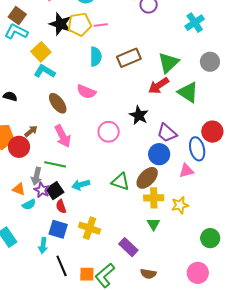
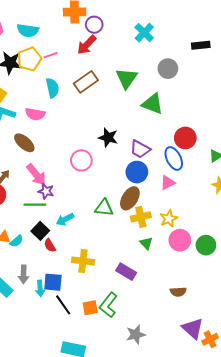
red arrow: (159, 86) -> (87, 45), moved
pink semicircle: (86, 92) -> (35, 114), moved
gray arrow: (36, 176) -> (24, 274), moved
purple star: (42, 190) -> (46, 191), moved
cyan semicircle: (29, 204) -> (16, 241), moved
blue square: (58, 229) -> (53, 282), moved
pink circle: (198, 273) -> (180, 240), moved
brown semicircle: (148, 274) -> (178, 292), moved

